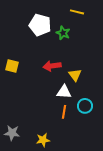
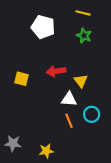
green star: (63, 33) -> (84, 36), moved
yellow square: (12, 66) -> (22, 79), moved
orange line: (64, 112) -> (69, 121), turned -32

